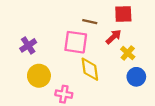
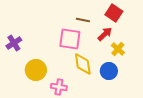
red square: (123, 14) -> (114, 13), turned 36
purple cross: (28, 45) -> (14, 43), moved
blue circle: (136, 77) -> (109, 71), moved

